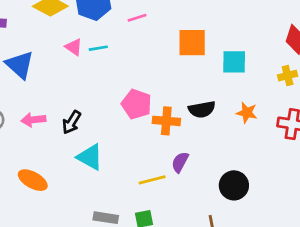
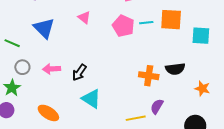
cyan line: (98, 48) -> (146, 23), moved
pink pentagon: (136, 104) -> (123, 26), moved
orange star: (247, 113) -> (202, 89), moved

